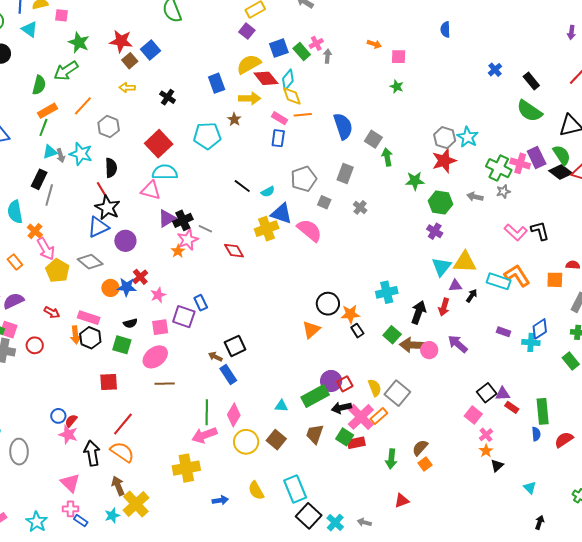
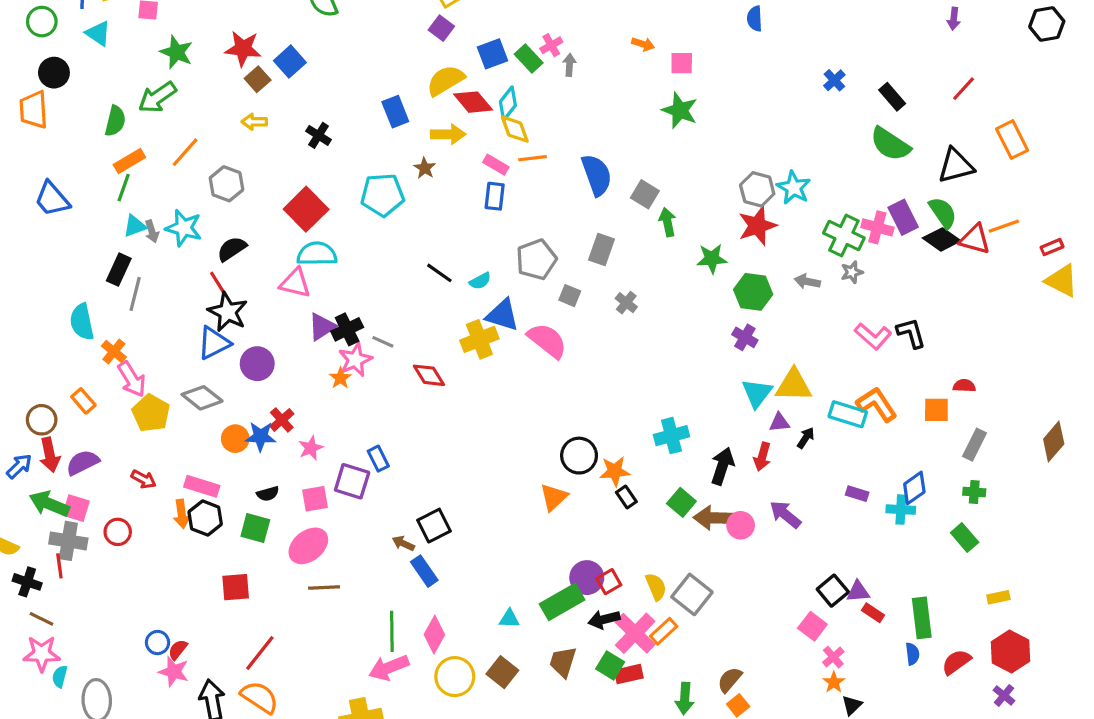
green star: (397, 87) -> (680, 110), size x1.6
black semicircle: (111, 168) -> (232, 249), turned -120

